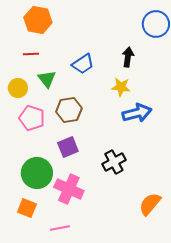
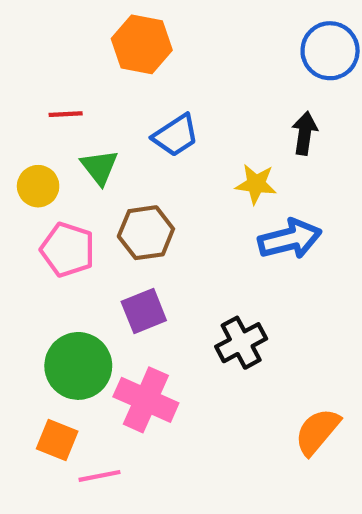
orange hexagon: (38, 20) -> (142, 44), moved
black arrow: (128, 57) -> (305, 133), moved
pink line: (60, 228) -> (99, 476), moved

